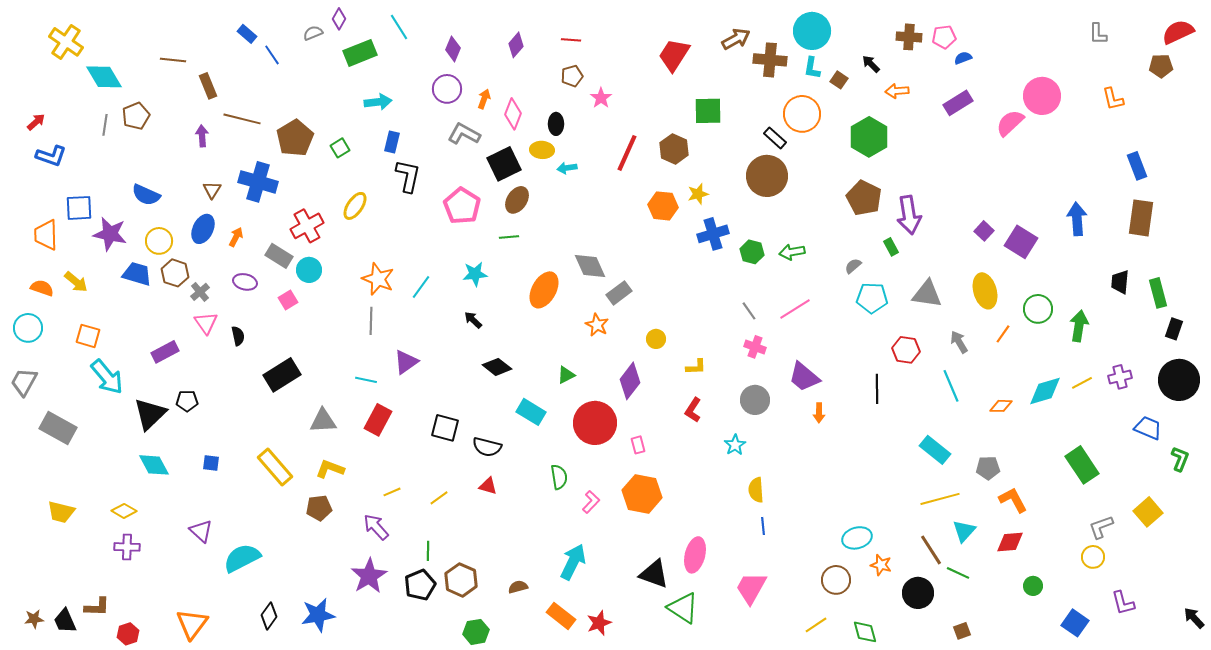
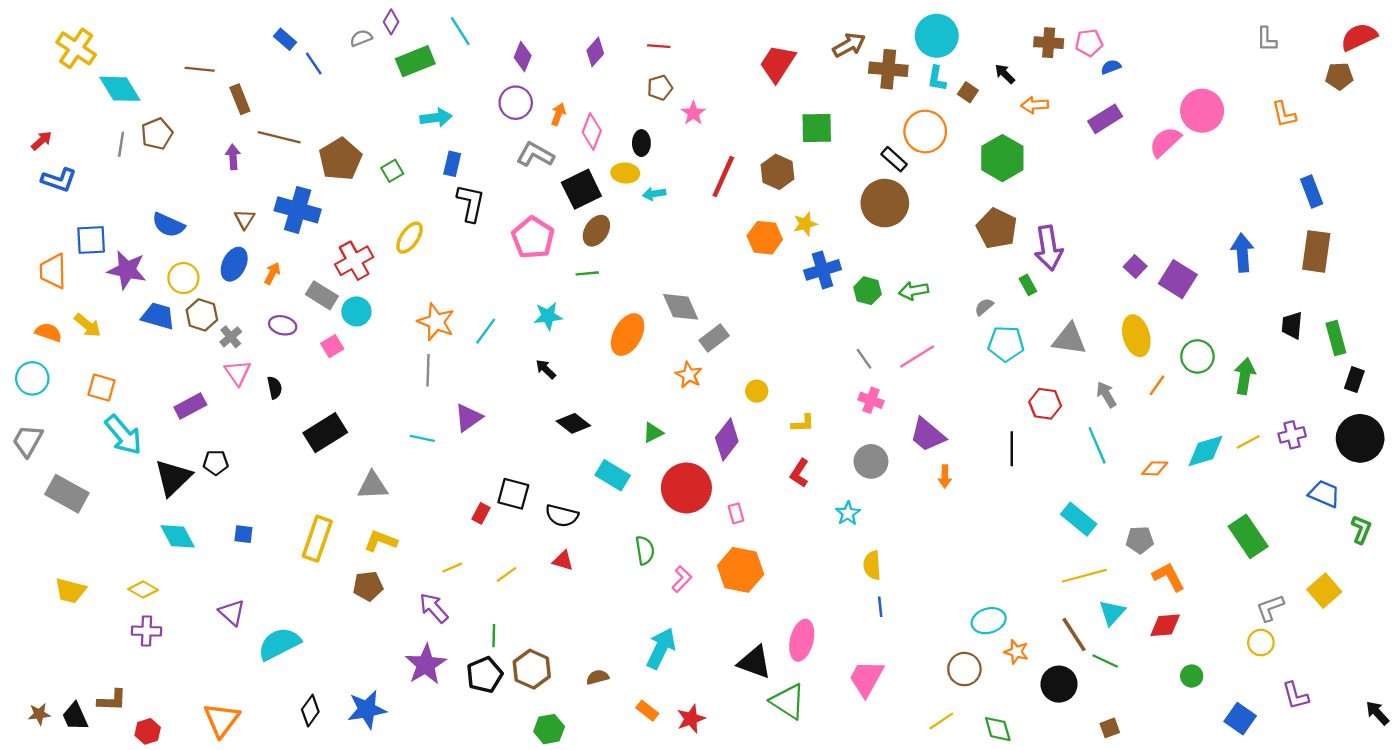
red rectangle: (378, 420) -> (481, 513), moved, size x0.6
yellow rectangle: (275, 467) -> (317, 539), turned 60
orange rectangle: (561, 616) -> (647, 711), size x0.7

